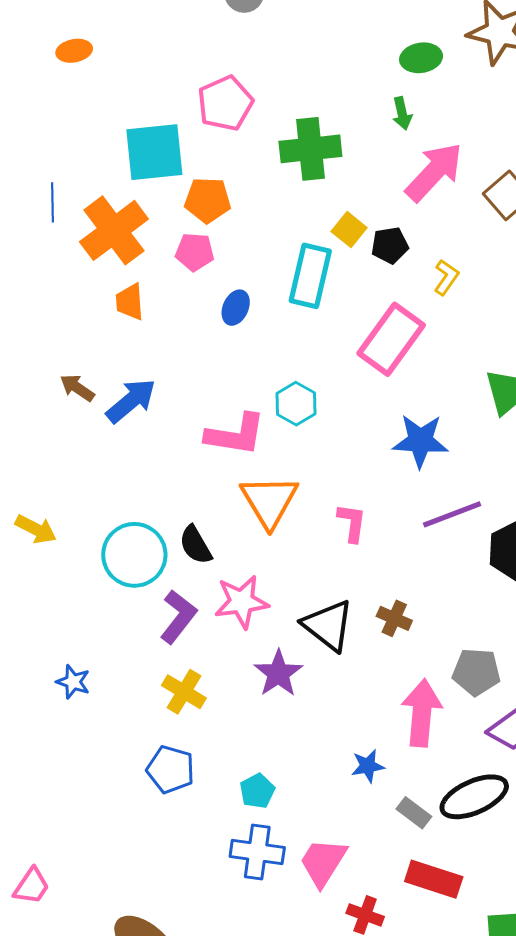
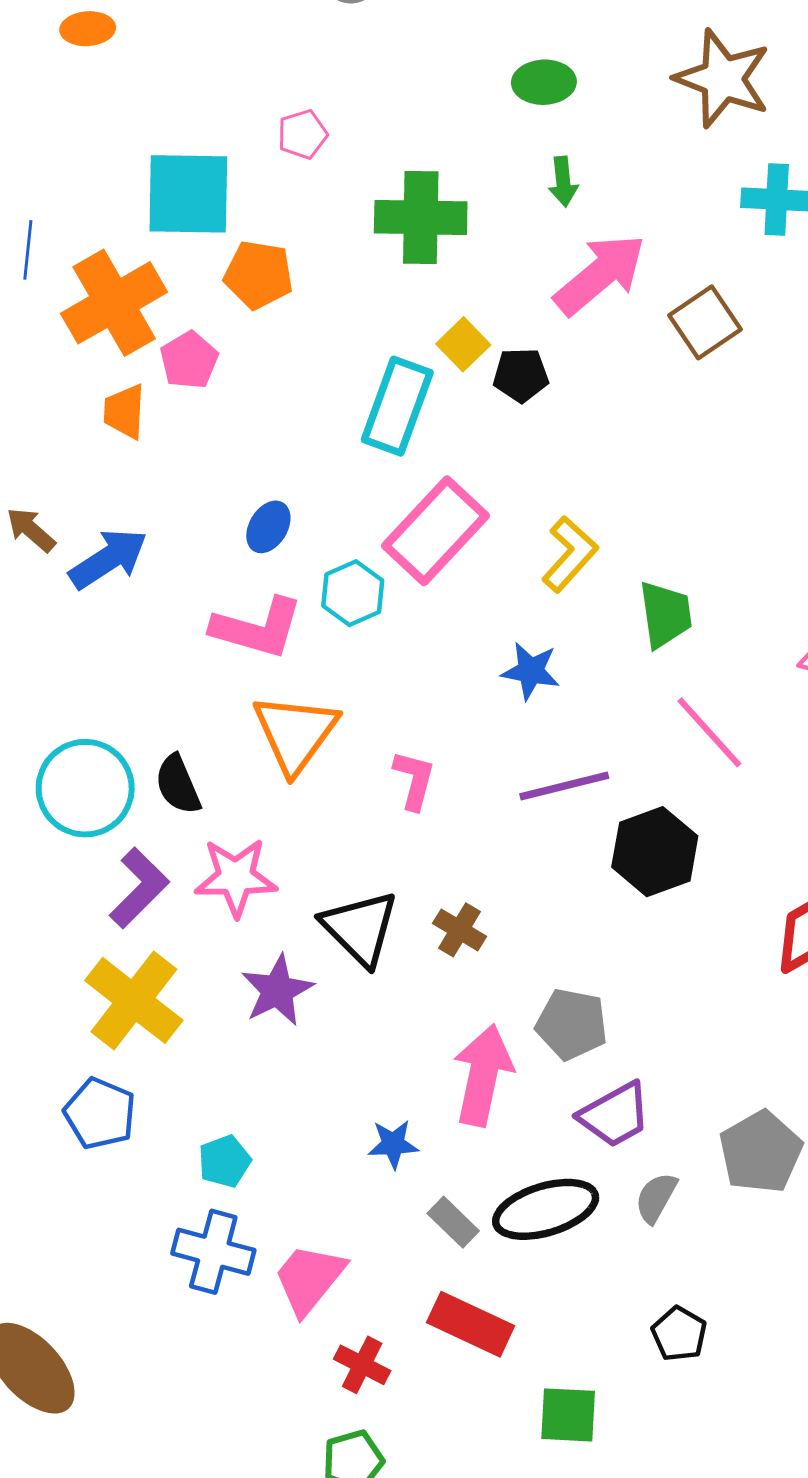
green ellipse: (421, 58) -> (544, 82), moved
pink pentagon: (225, 103) -> (302, 134), size x0.6
pink pentagon: (195, 252) -> (189, 360), moved, turned 30
yellow L-shape: (446, 277) -> (570, 554), moved, size x1.4
blue ellipse: (236, 308) -> (268, 527), moved
pink rectangle: (391, 339) -> (436, 531), moved
blue star: (420, 441) -> (531, 671), size x0.7
yellow cross: (184, 692) -> (134, 1000), size x1.5

